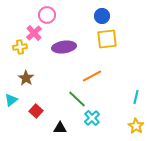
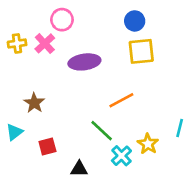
yellow cross: (20, 47) -> (17, 43), moved
red square: (36, 111) -> (47, 147), turned 32
yellow star: (136, 126) -> (148, 144), moved

